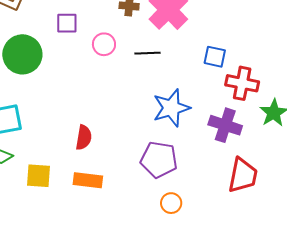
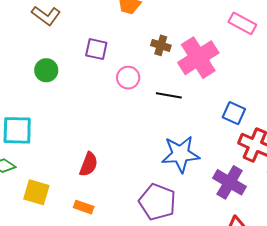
green circle: (22, 54) -> (46, 70), size x0.6
orange rectangle: (88, 180) -> (84, 207), size x0.7

